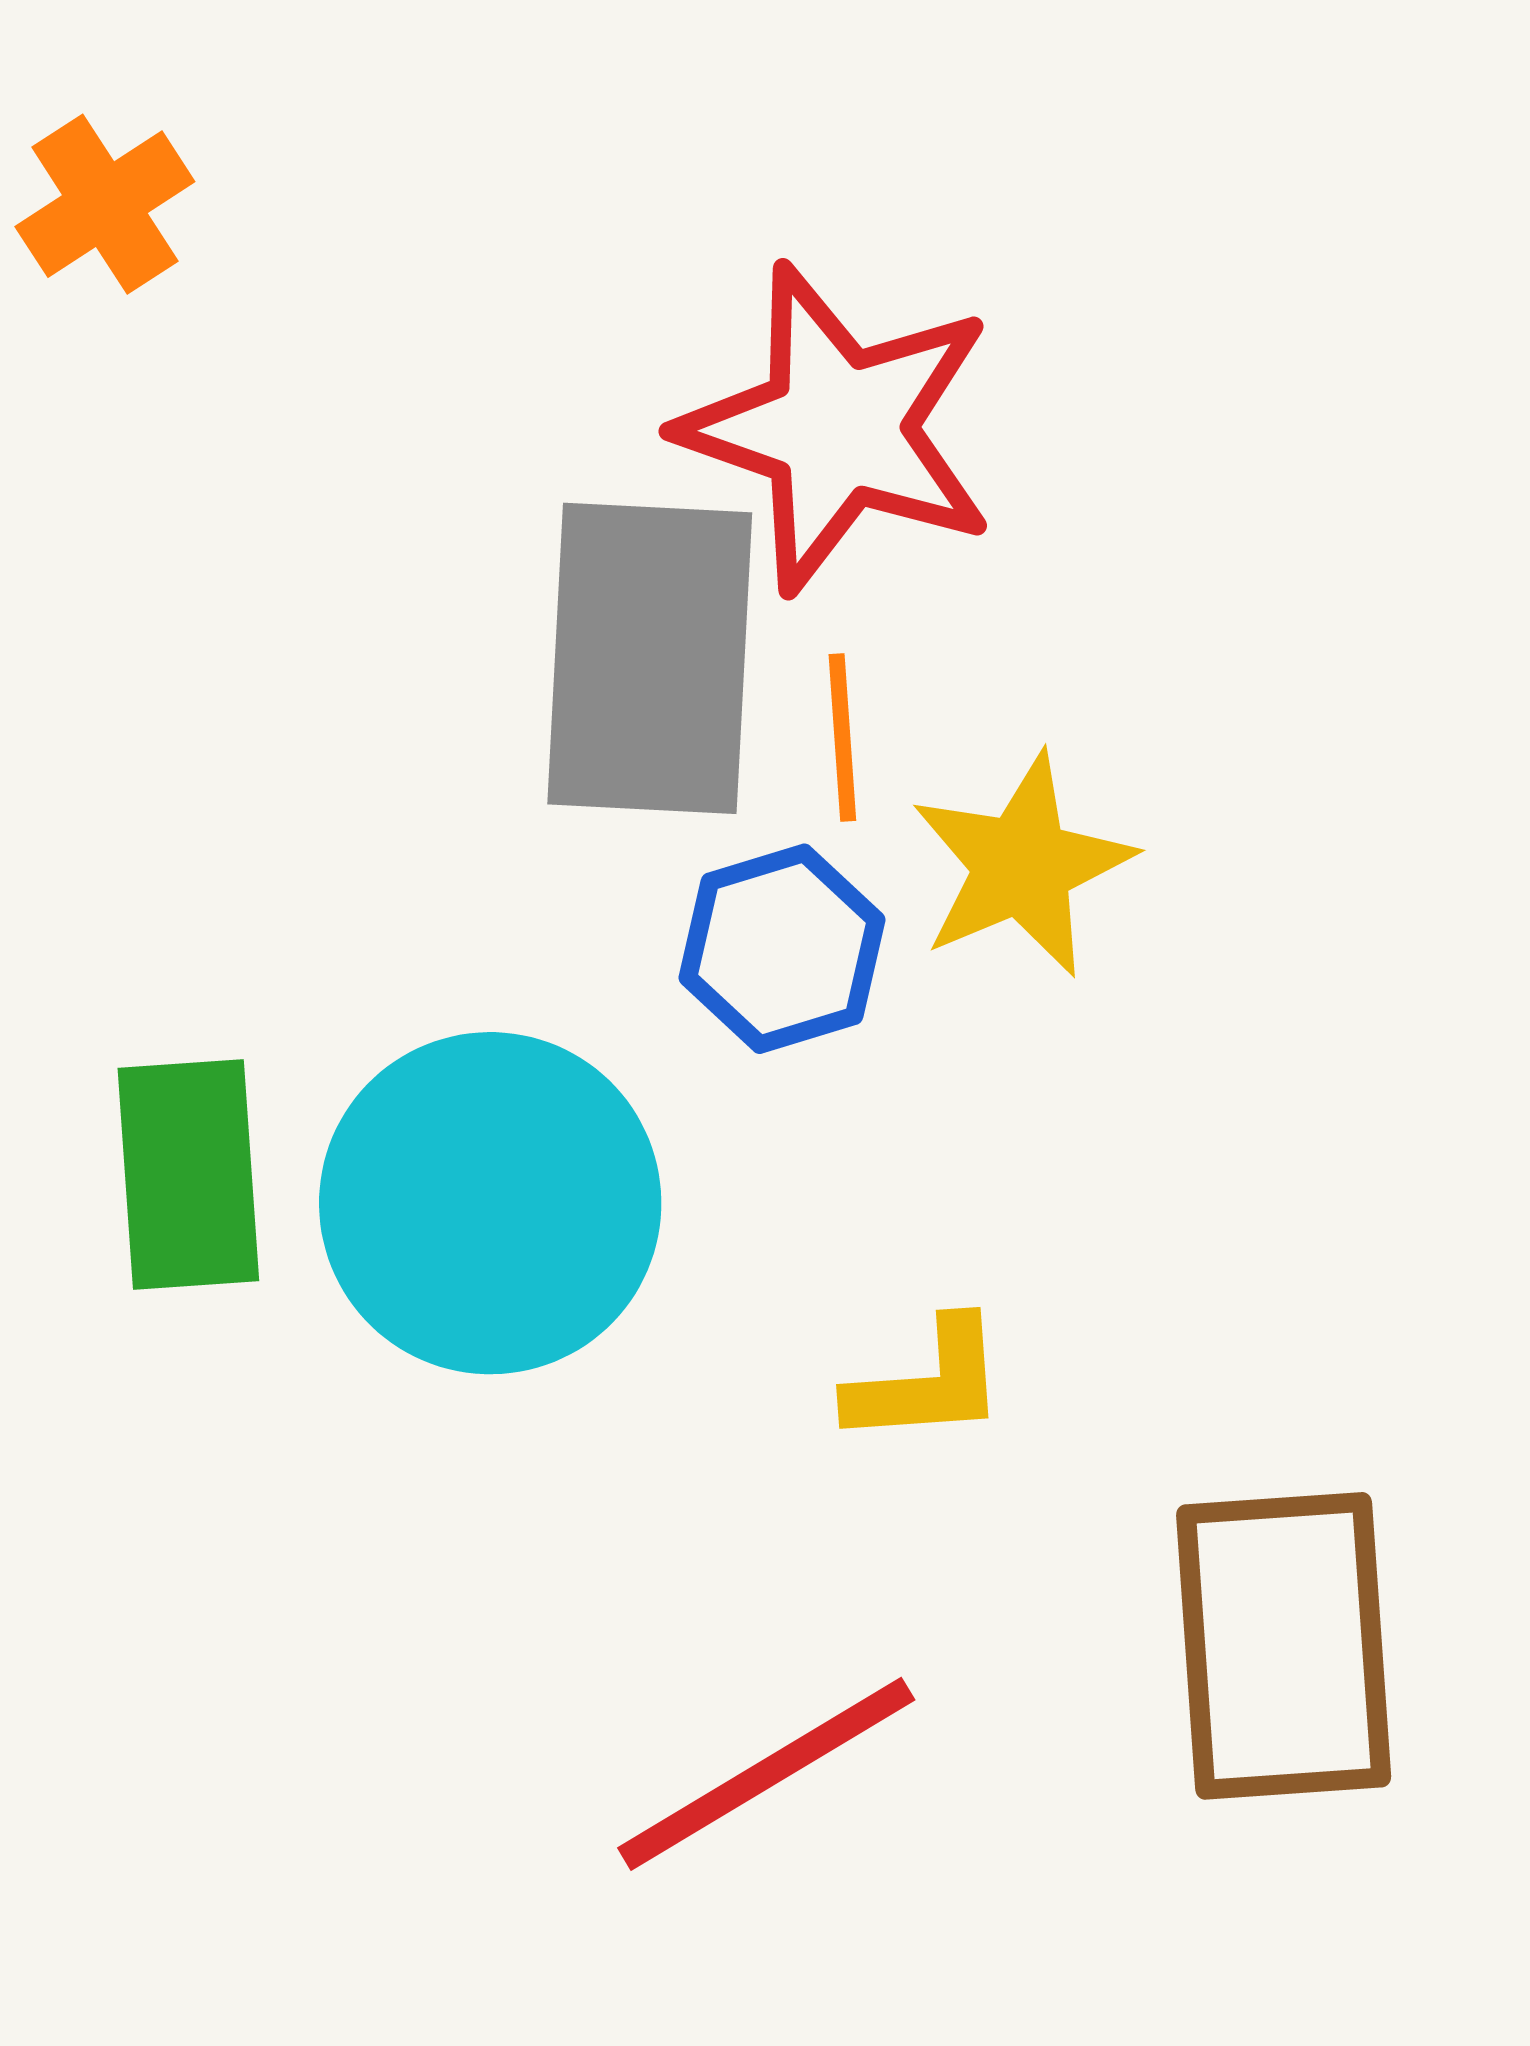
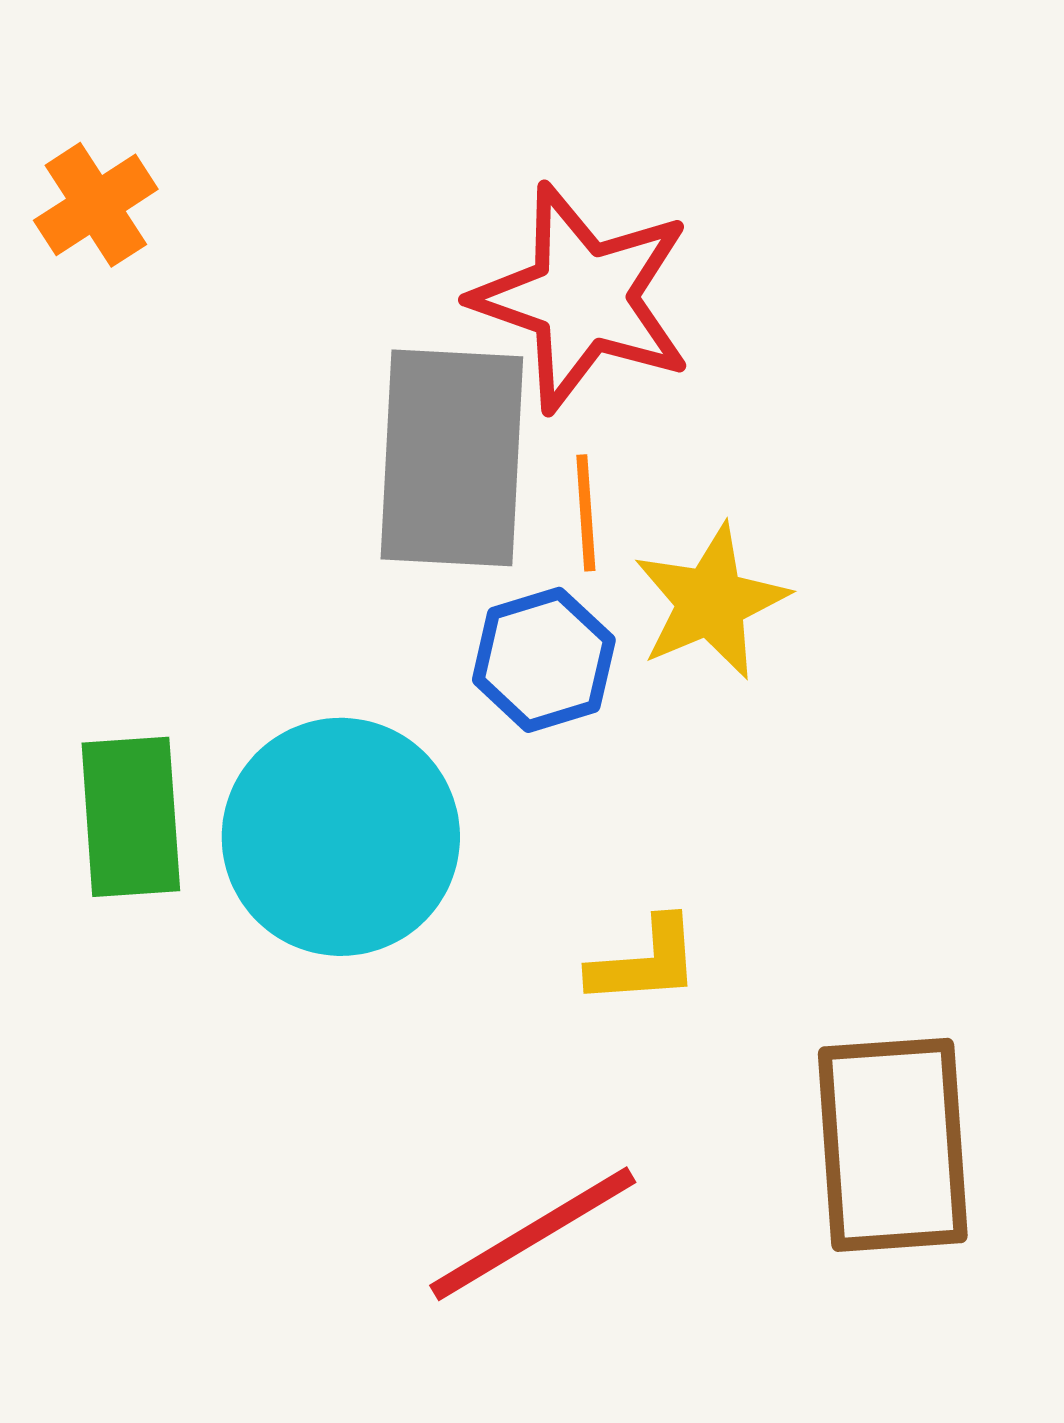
orange cross: (105, 204) -> (96, 205), moved

